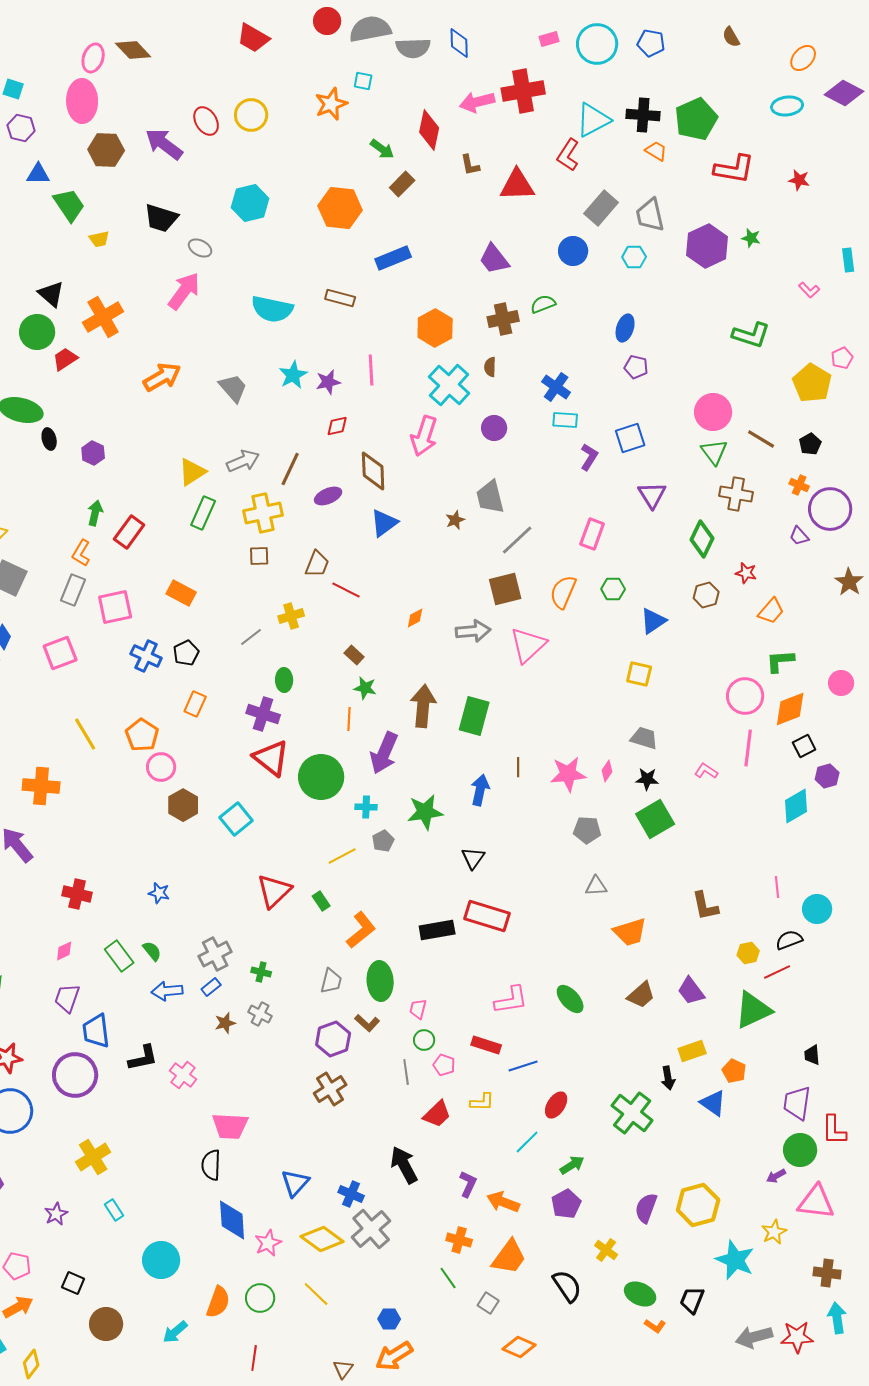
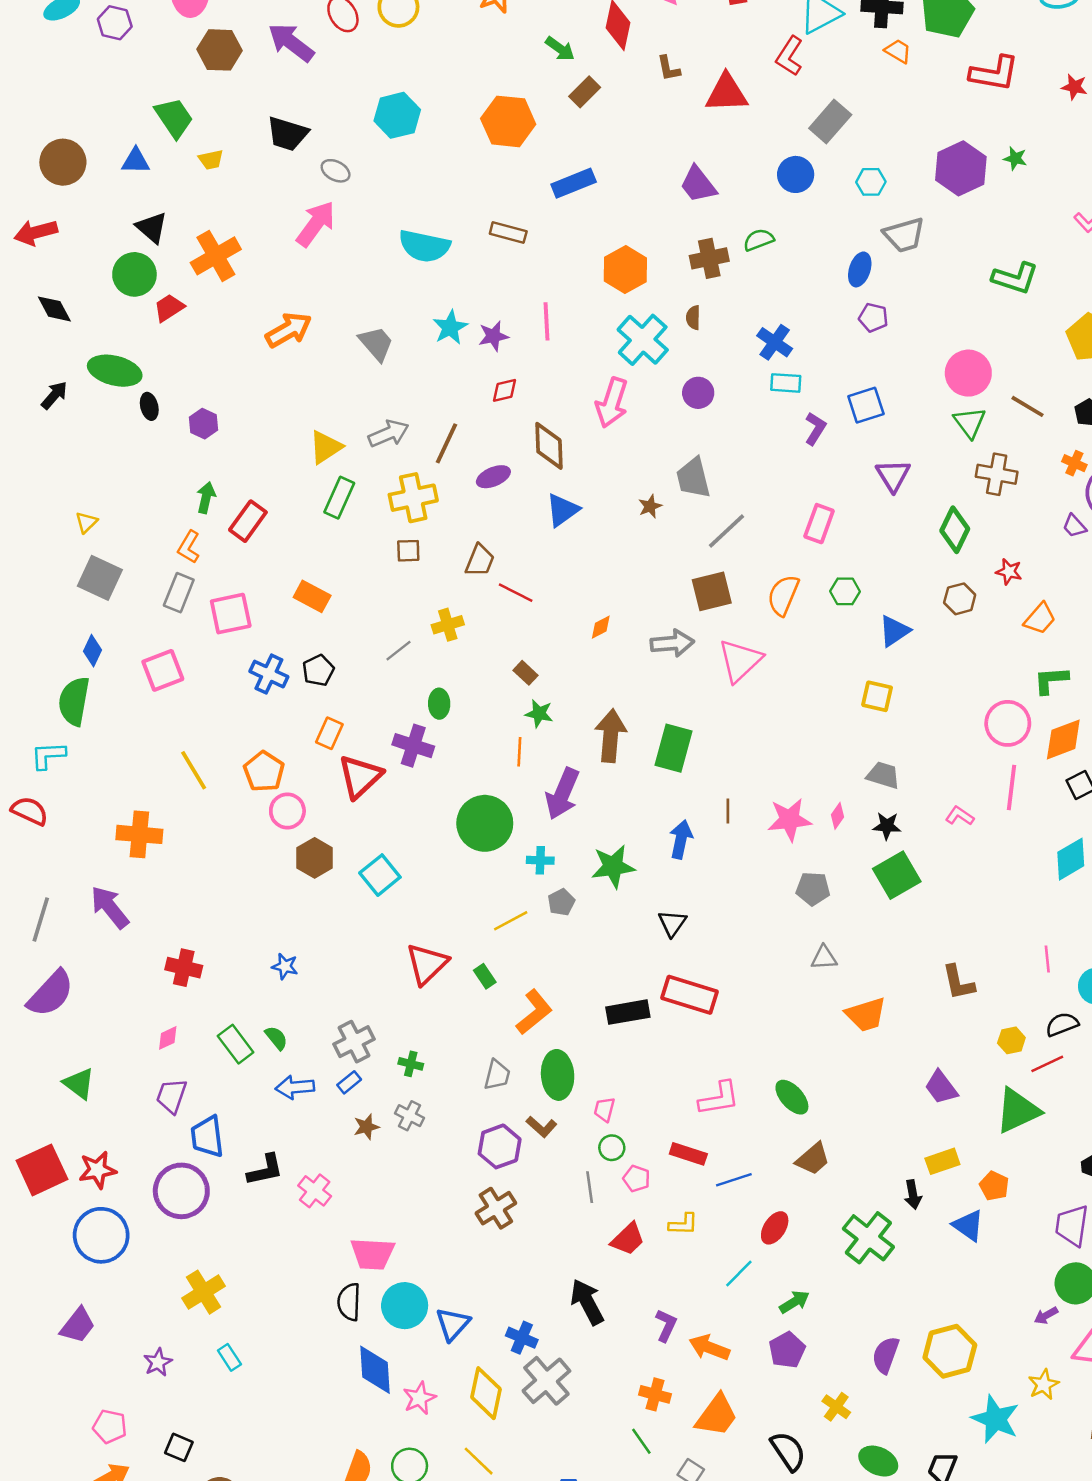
blue triangle: (38, 174) -> (136, 161), moved
gray trapezoid: (650, 215) -> (904, 235), moved, turned -93
red triangle: (271, 758) -> (360, 776), moved, turned 39
brown trapezoid: (641, 995) -> (813, 1159), moved
yellow diamond: (322, 1239) -> (486, 1393), turned 66
cyan circle: (161, 1260) -> (405, 1306), moved

